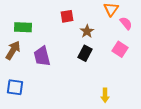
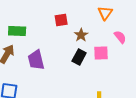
pink semicircle: (126, 23) -> (120, 37), moved
pink square: (120, 49) -> (101, 53), moved, turned -35

